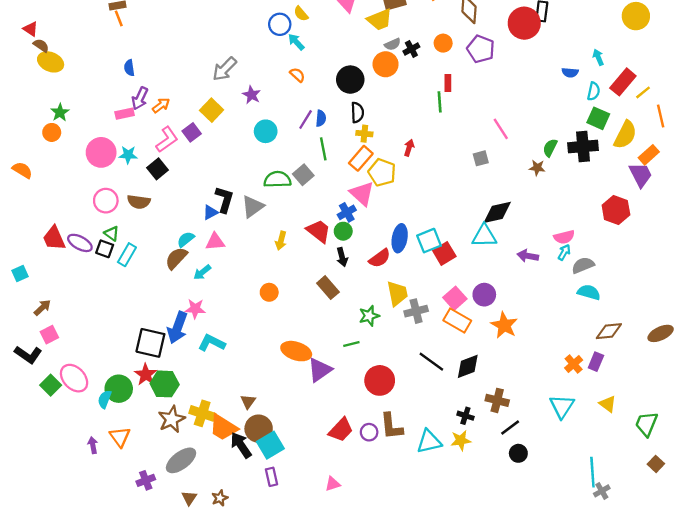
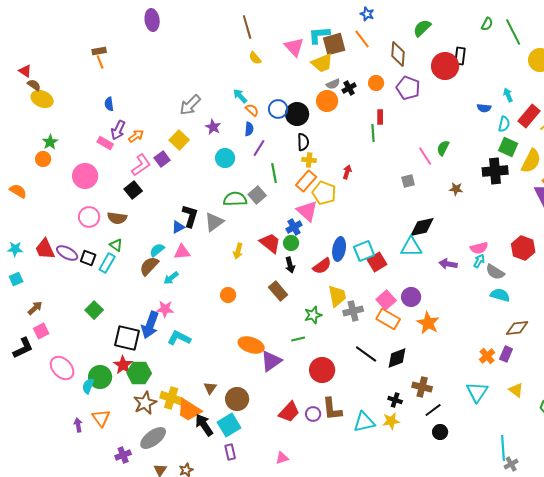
blue circle: (280, 24) -> (278, 109), moved
cyan arrow: (296, 42) -> (240, 96), moved
pink rectangle: (125, 114) -> (105, 143), turned 42
blue semicircle: (321, 118) -> (249, 129), moved
green semicircle: (550, 148) -> (443, 148), moved
cyan star: (128, 155) -> (15, 249), moved
red hexagon: (616, 210) -> (523, 248), moved
green triangle: (112, 234) -> (116, 245), moved
gray semicircle: (583, 265) -> (495, 272), turned -126
black L-shape: (28, 355) -> (23, 348), turned -60
green square: (51, 385) -> (94, 310), moved
brown circle: (259, 429) -> (237, 399), moved

